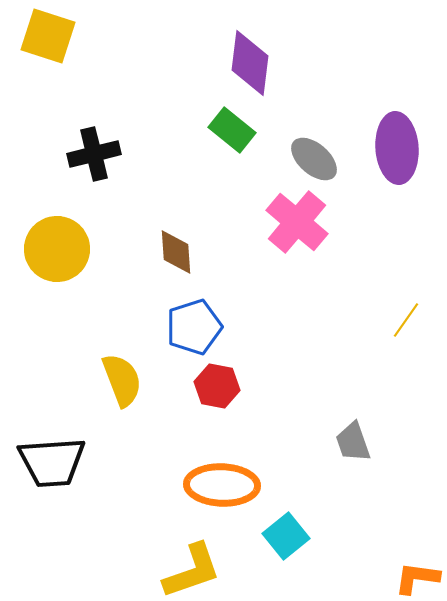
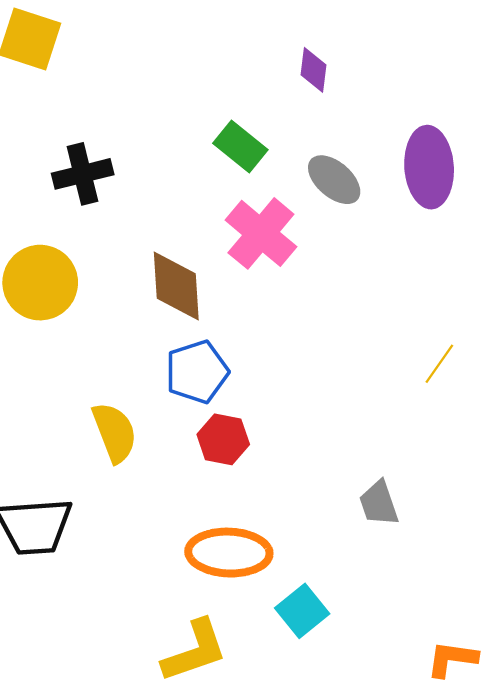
purple diamond: (250, 63) -> (314, 70), moved, size x0.6
pink cross: (297, 222) -> (261, 233), moved
brown diamond: (176, 252) -> (176, 286), size x1.4

